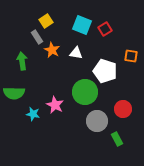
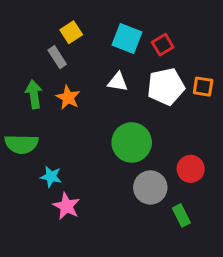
orange star: (52, 50) -> (68, 97), moved
white pentagon: (105, 71) -> (166, 87), moved, turned -30
pink star: (55, 105) -> (66, 206), moved

